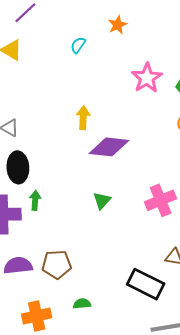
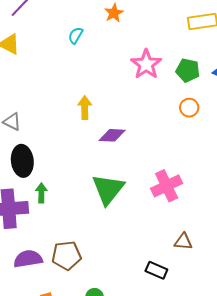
purple diamond: (109, 147) -> (112, 135), size x0.7
green triangle: (102, 200) -> (108, 189), size x1.8
black rectangle: (146, 284) -> (156, 270), size x0.6

